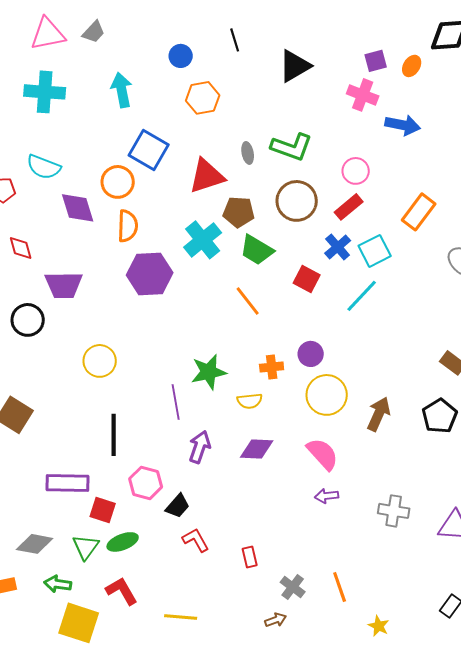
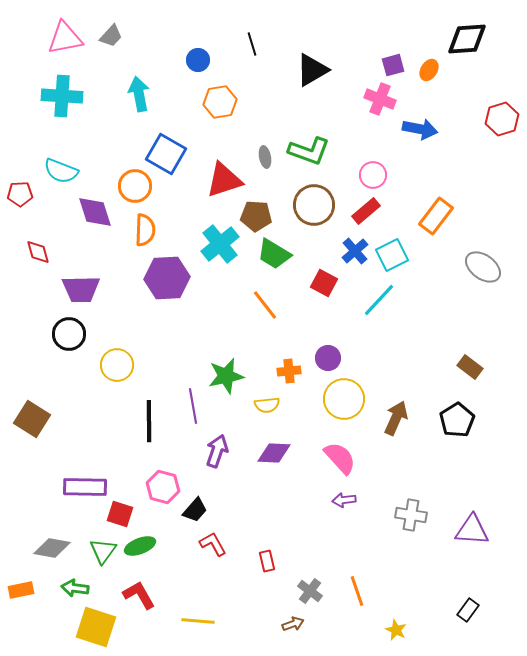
black circle: (28, 320) -> (69, 334), moved
black line: (114, 435) -> (149, 421), moved

